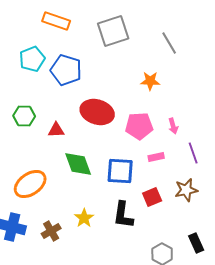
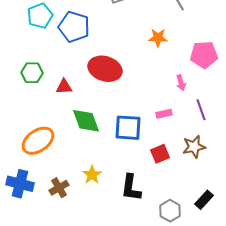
pink pentagon: (139, 126) -> (204, 55), moved
black L-shape: (123, 215) -> (131, 188), moved
black rectangle: (196, 243) -> (204, 200), turned 66

